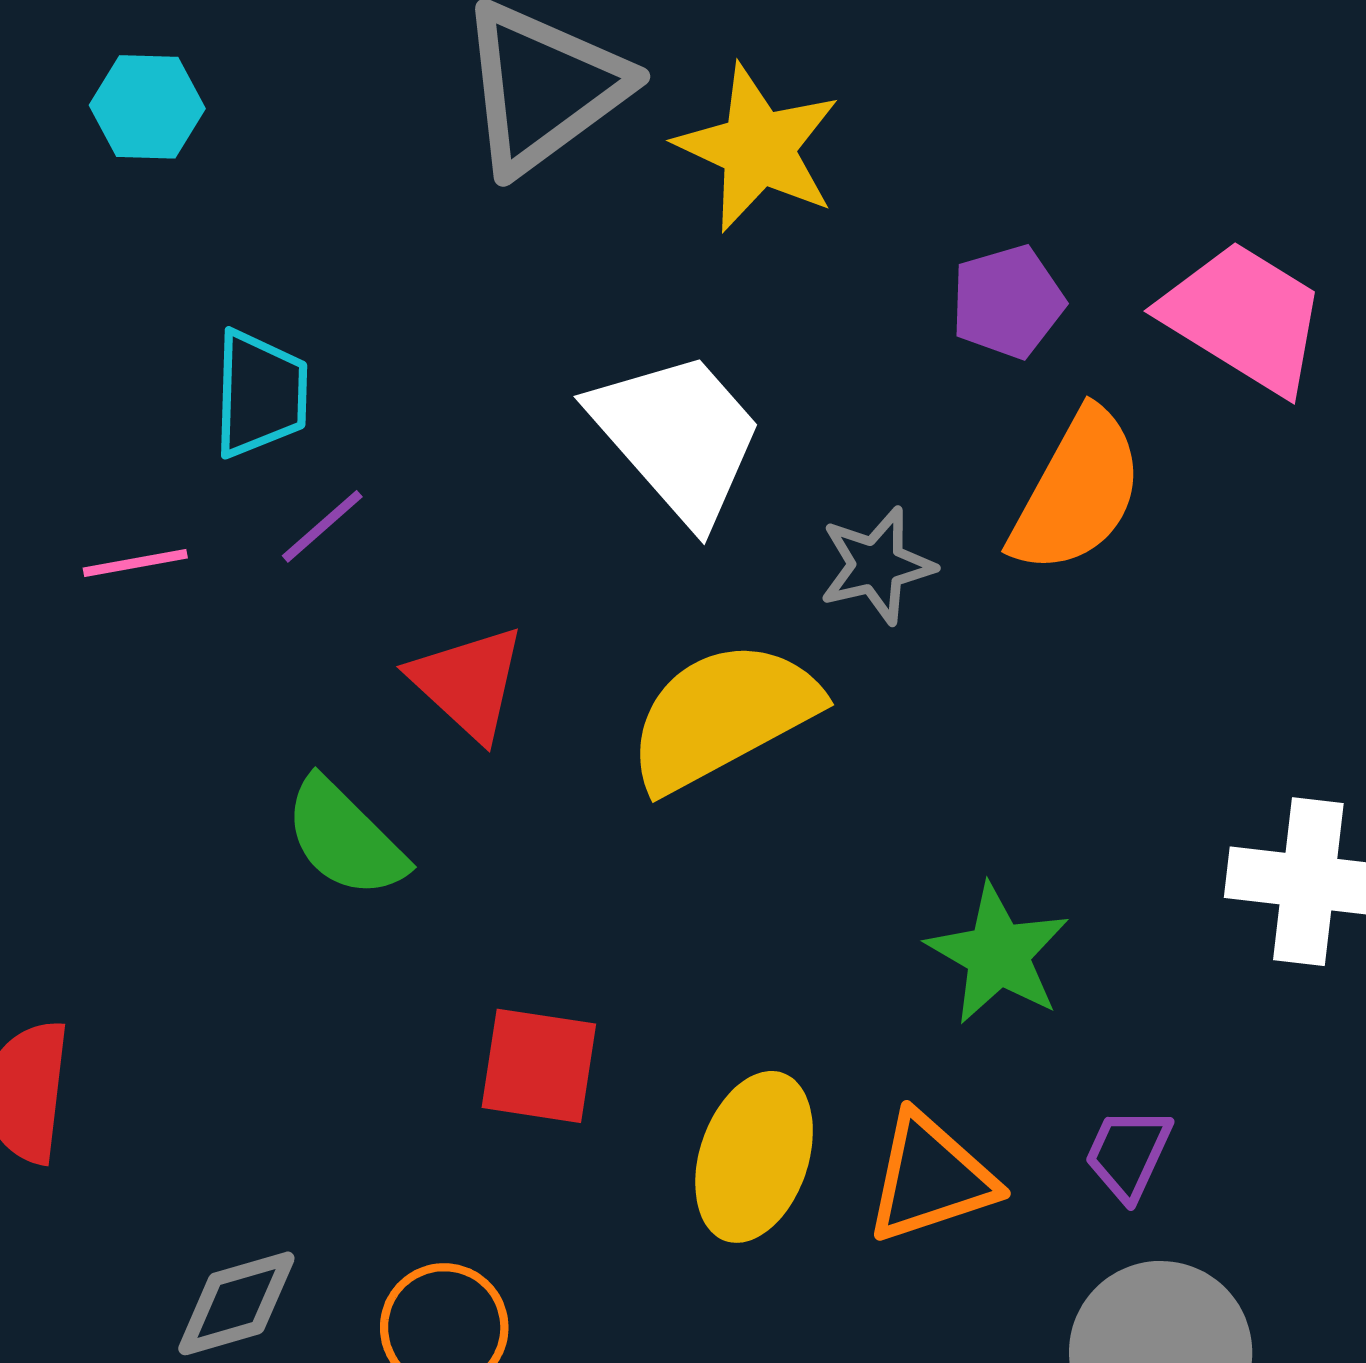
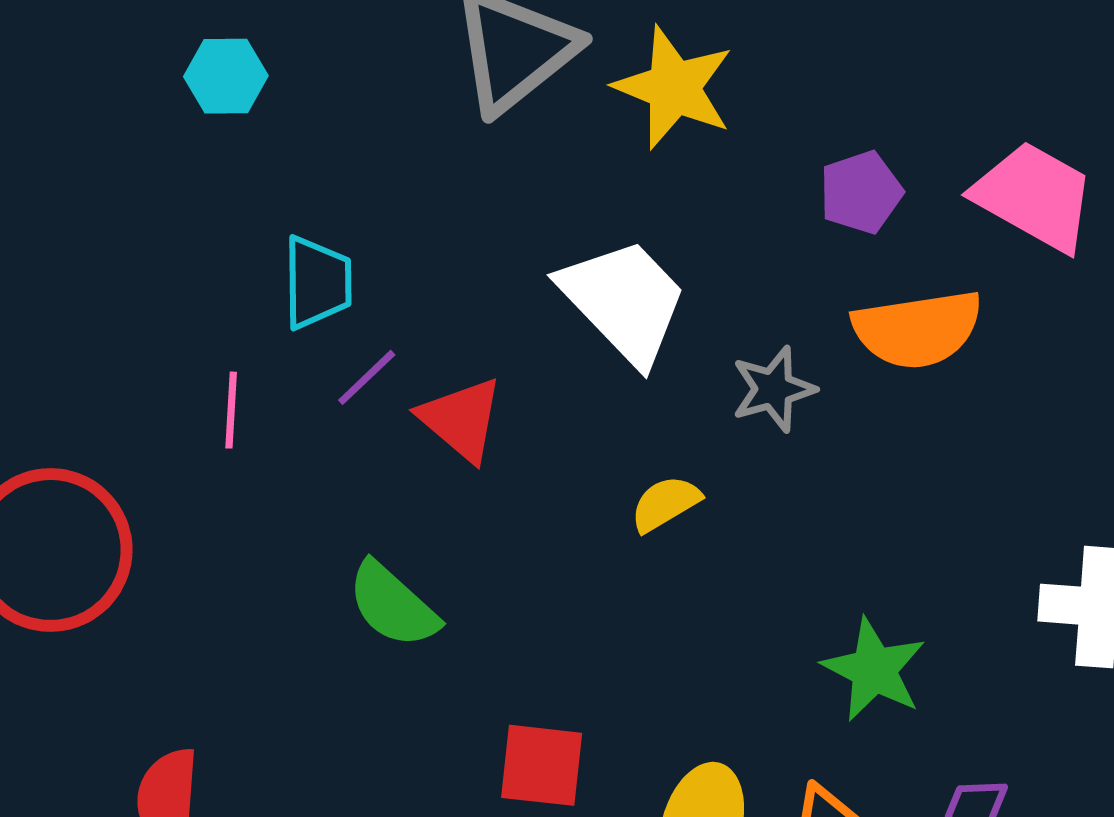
orange semicircle: (1077, 492) -> (918, 329), turned 55
pink line: (135, 563) -> (231, 410), turned -74
red triangle: (468, 682) -> (461, 419), moved
yellow semicircle: (723, 716) -> (665, 504), size x0.5

